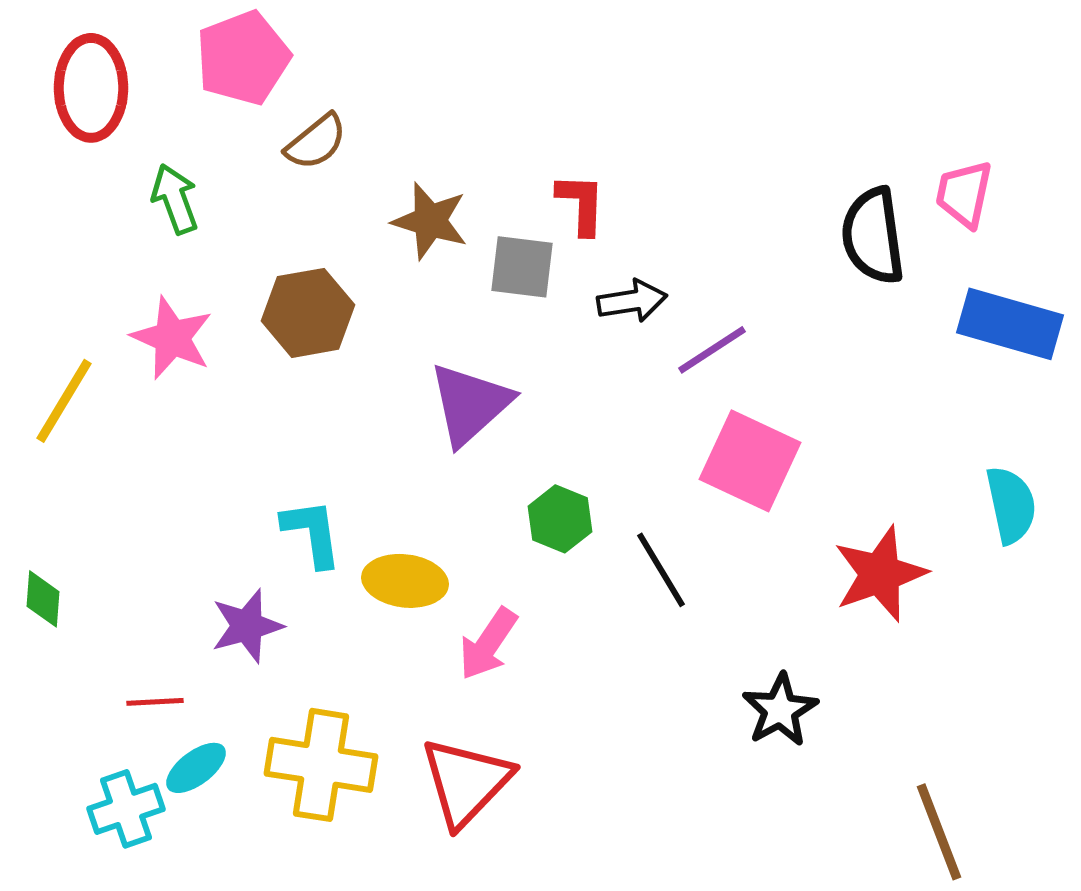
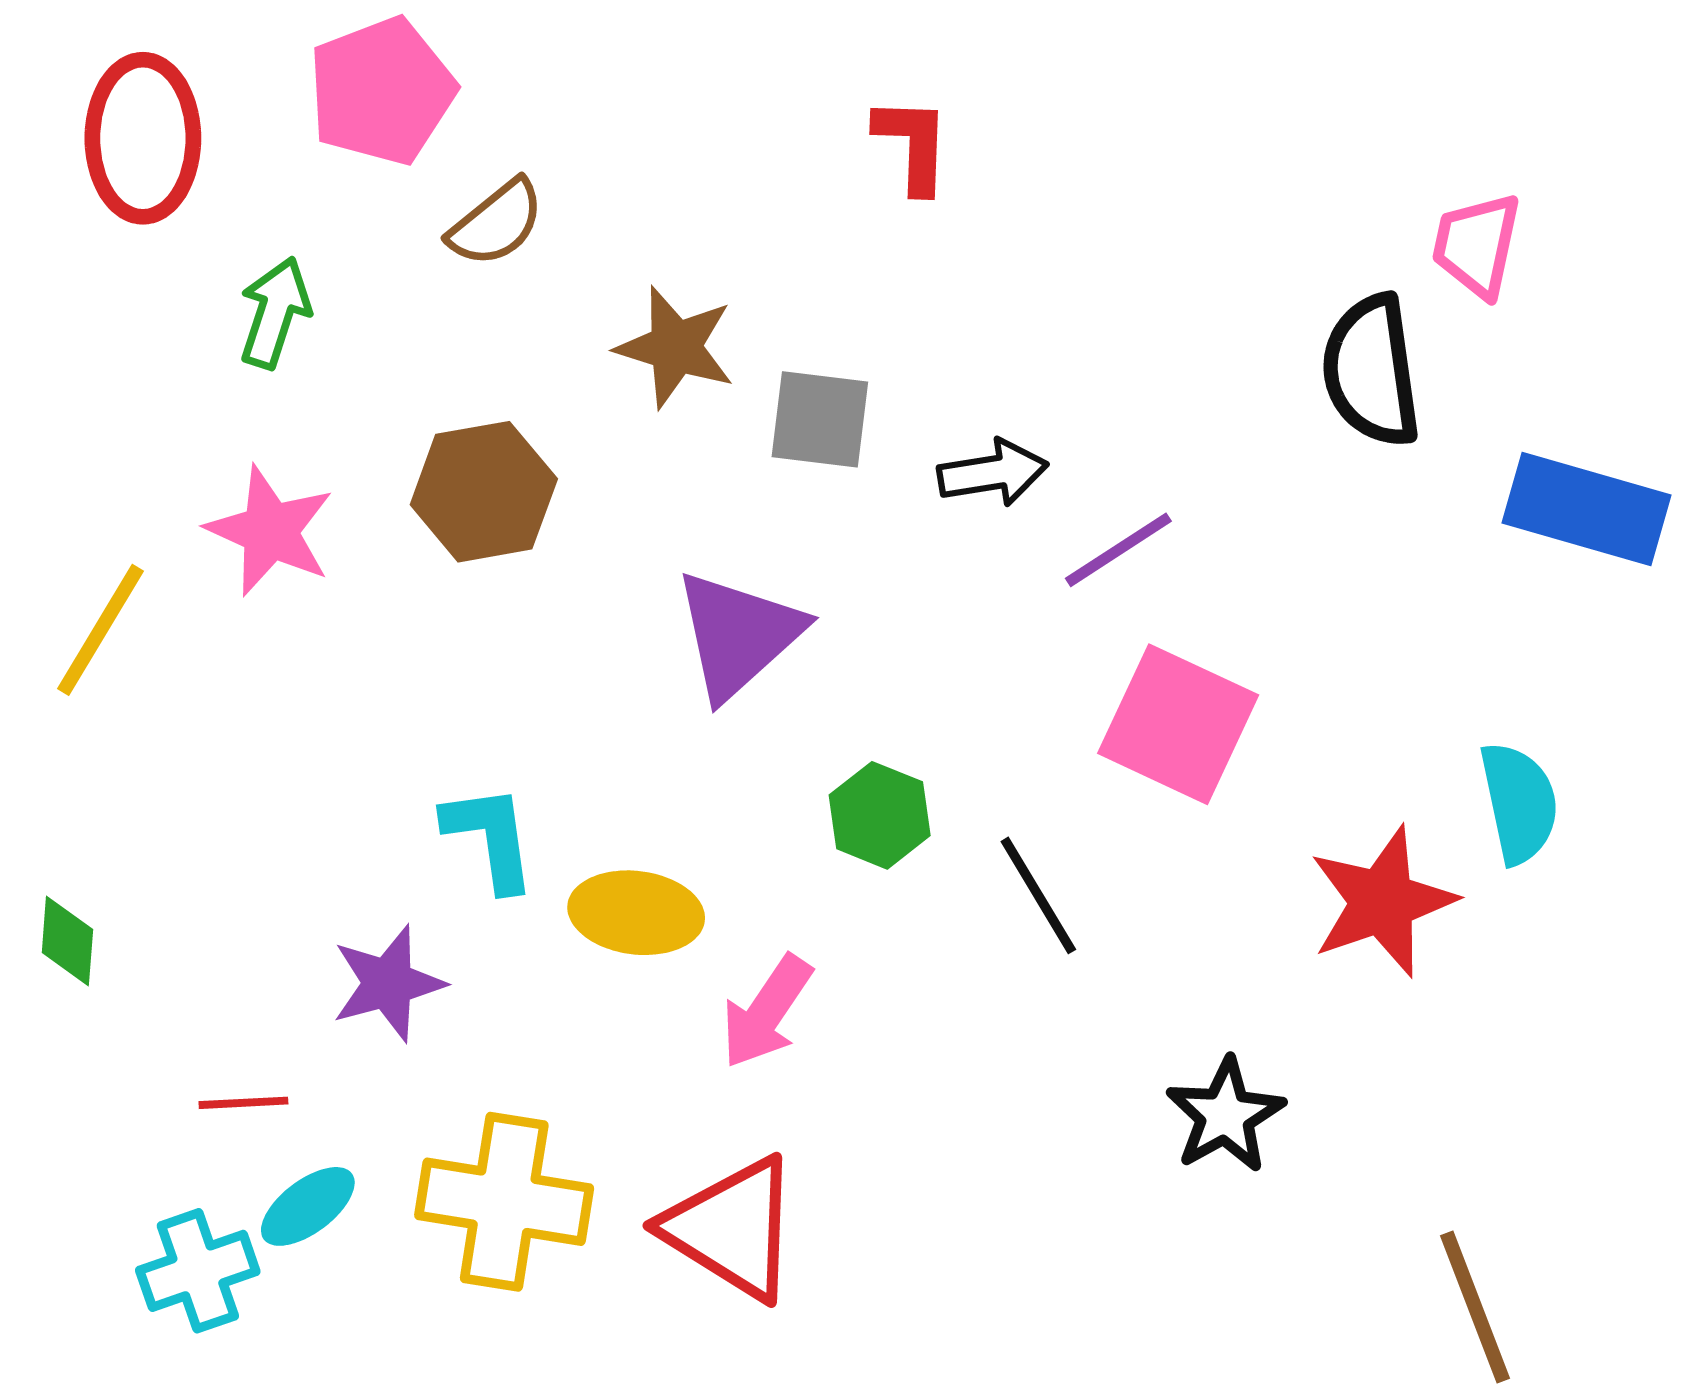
pink trapezoid: (964, 194) -> (1477, 245), moved
green arrow: (175, 199) -> (275, 313), turned 38
red L-shape: (581, 204) -> (913, 145), moved
cyan semicircle: (1011, 505) -> (1519, 803), moved
red triangle: (466, 782) -> (732, 1228), turned -42

